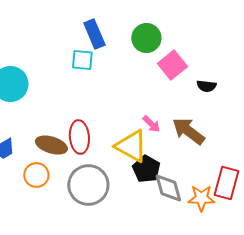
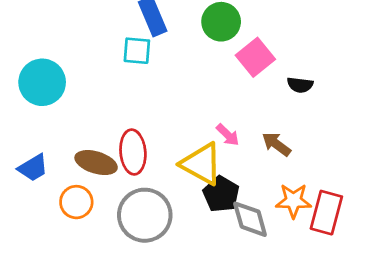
brown arrow: (188, 131) -> (276, 144), size x0.7
orange star: (201, 198) -> (293, 201), moved

